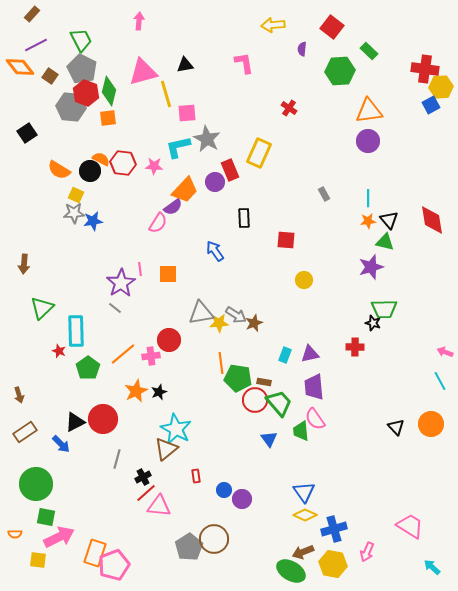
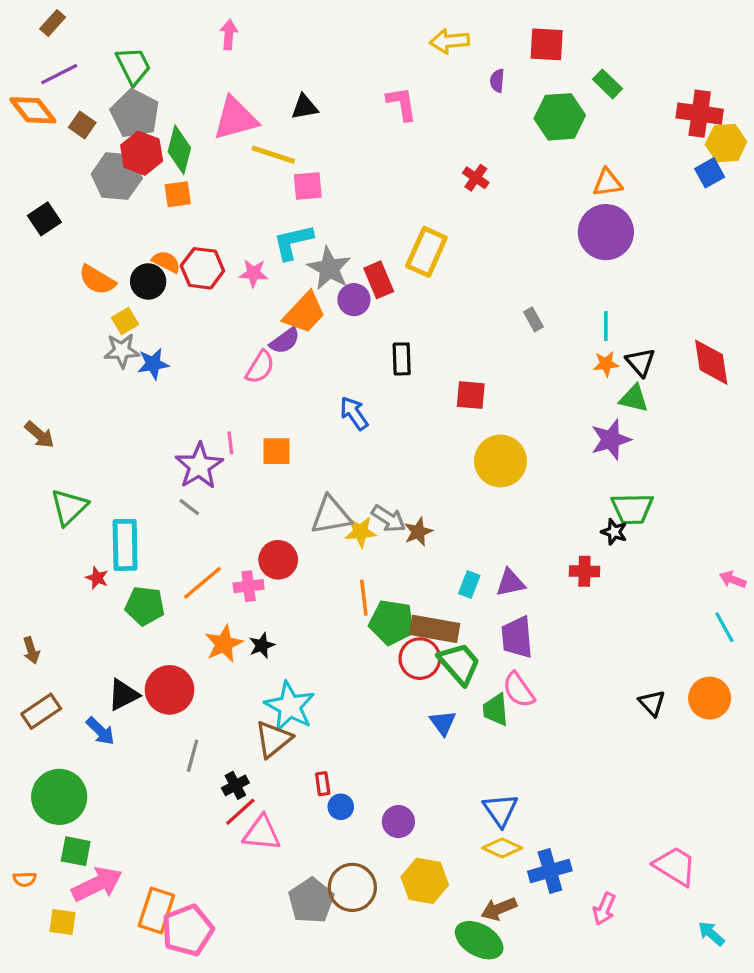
red square: (332, 27) -> (547, 44), turned -35
yellow line: (166, 94) -> (273, 155), turned -56
orange triangle: (369, 111) -> (608, 183), size x0.7
gray star: (207, 139) -> (329, 268), moved
purple circle: (368, 141) -> (606, 232), size x1.4
yellow square: (76, 195) -> (125, 321), turned 35
brown arrow: (24, 264) -> (39, 435), turned -54
yellow circle: (304, 280) -> (500, 461), size x1.8
green pentagon: (88, 368) -> (145, 606), turned -30
brown rectangle: (264, 382) -> (435, 629), size x2.0
blue circle: (224, 490) -> (341, 807), moved
yellow hexagon: (333, 564) -> (425, 881), moved

